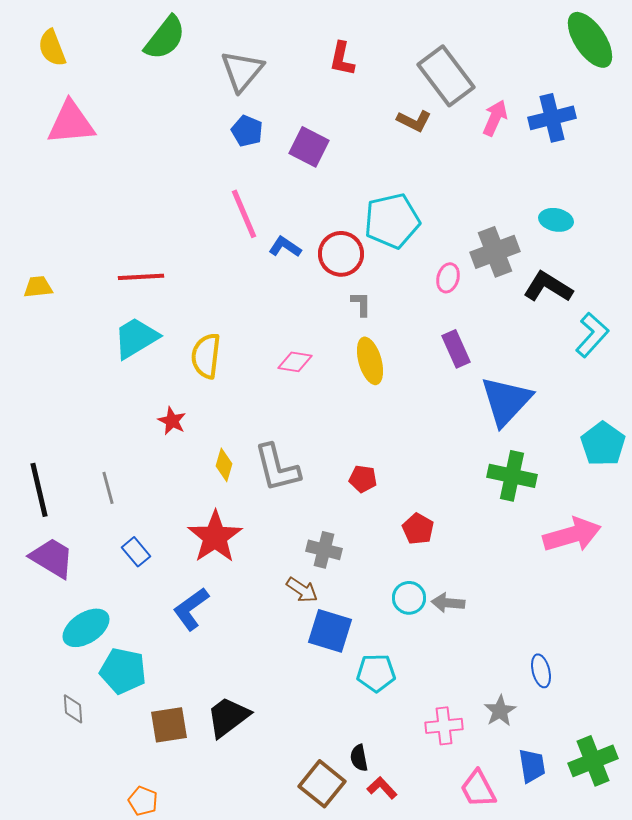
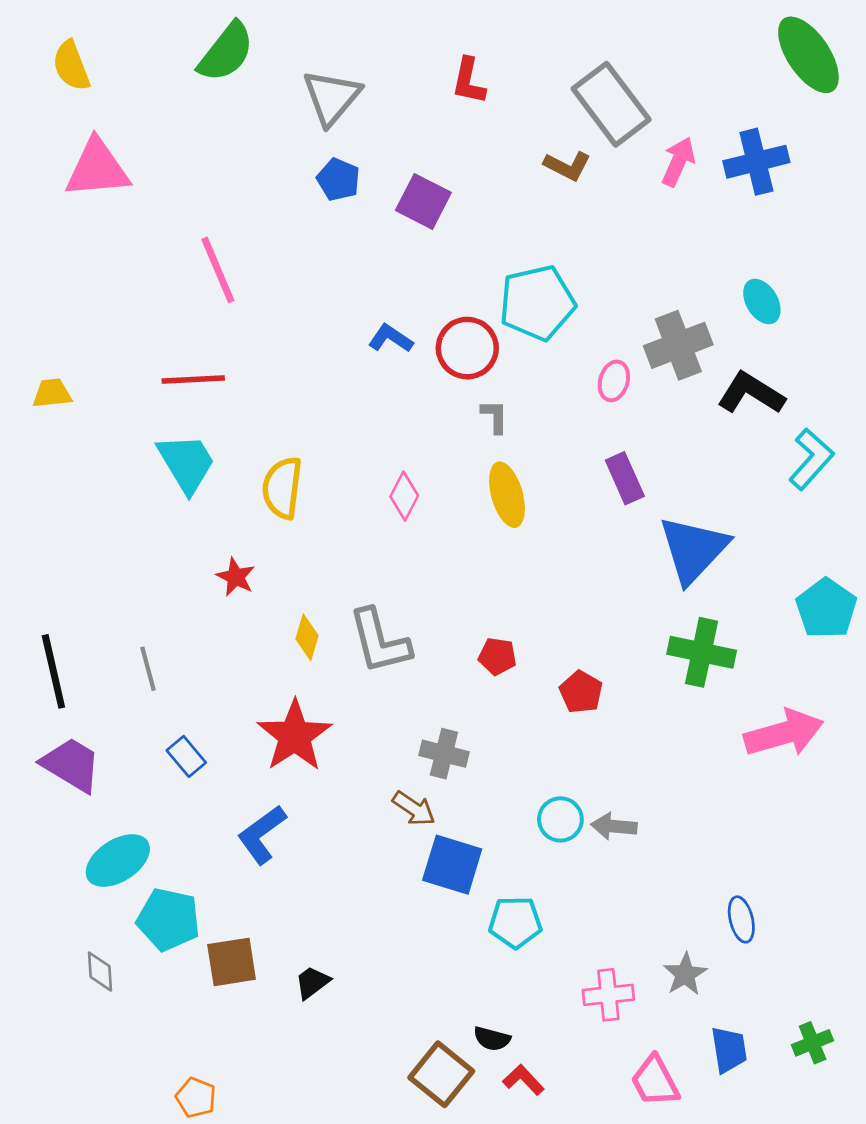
pink line: (244, 214) -> (218, 270), moved
cyan ellipse: (556, 220) -> (762, 301), turned 48
cyan trapezoid: (136, 338) -> (186, 463), turned 90
pink diamond: (295, 362) -> (404, 496), turned -72
red pentagon: (418, 529) -> (581, 692), moved
black trapezoid: (228, 717) -> (312, 983), size x0.6
brown square: (169, 725) -> (232, 962), moved
black semicircle: (359, 758) -> (492, 1039), turned -64
green cross: (593, 761) -> (813, 1043), size x0.6

